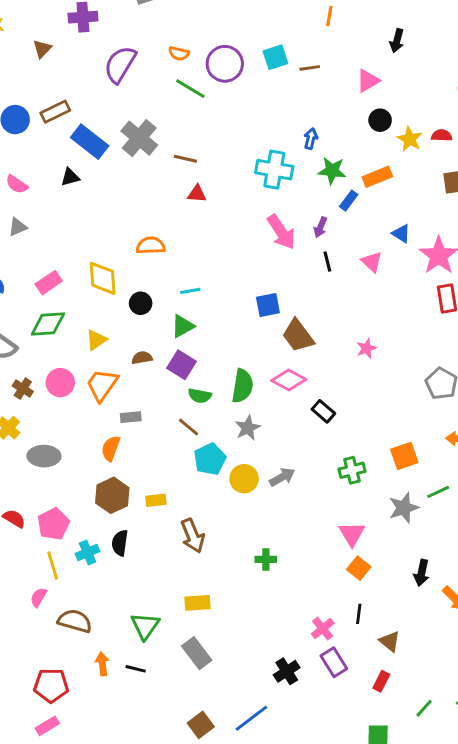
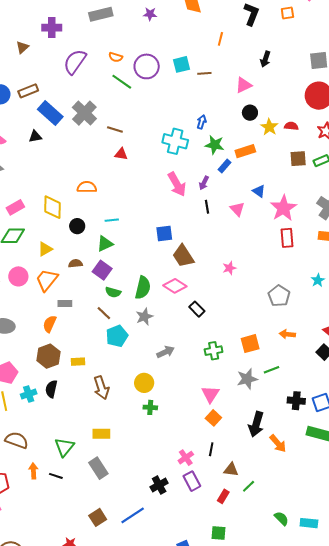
yellow circle: (244, 479) -> (144, 383), moved
black arrow: (422, 573) -> (256, 424), size x1.4
brown triangle: (390, 641) -> (231, 470), turned -35
green line: (424, 708) -> (249, 486), moved

